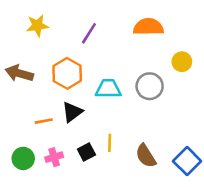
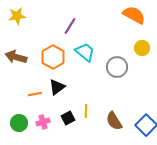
yellow star: (37, 26) -> (17, 16), moved
orange semicircle: (148, 27) -> (134, 15), moved, turned 30
cyan trapezoid: (108, 89) -> (85, 52), moved, turned 40

